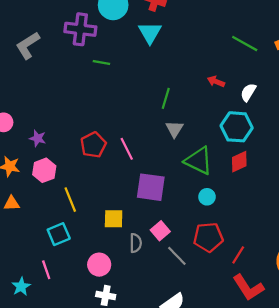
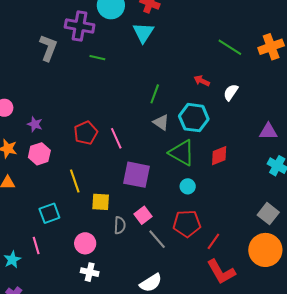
gray L-shape: (28, 45) -> (48, 48), moved, turned 140
cyan hexagon: (237, 127) -> (194, 118), moved
gray triangle: (174, 129) -> (161, 122), turned -30
yellow line: (70, 200) -> (75, 181), moved

